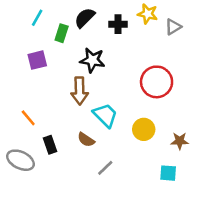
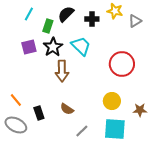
black star: (92, 60) -> (53, 47), moved, turned 30
cyan trapezoid: (105, 115) -> (81, 46), moved
orange line: (28, 118) -> (16, 100), moved
cyan square: (168, 173) -> (115, 129), moved, size x1.6

